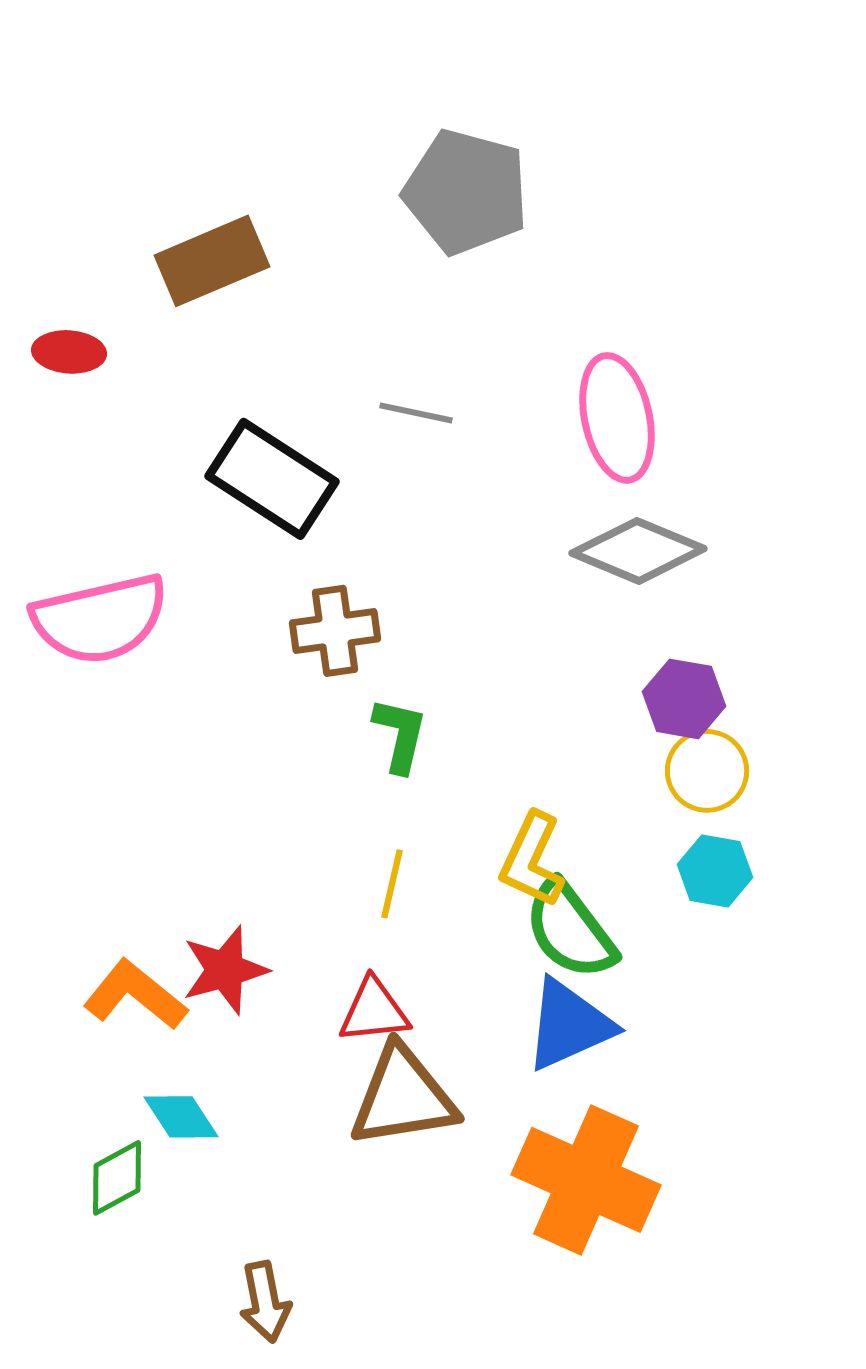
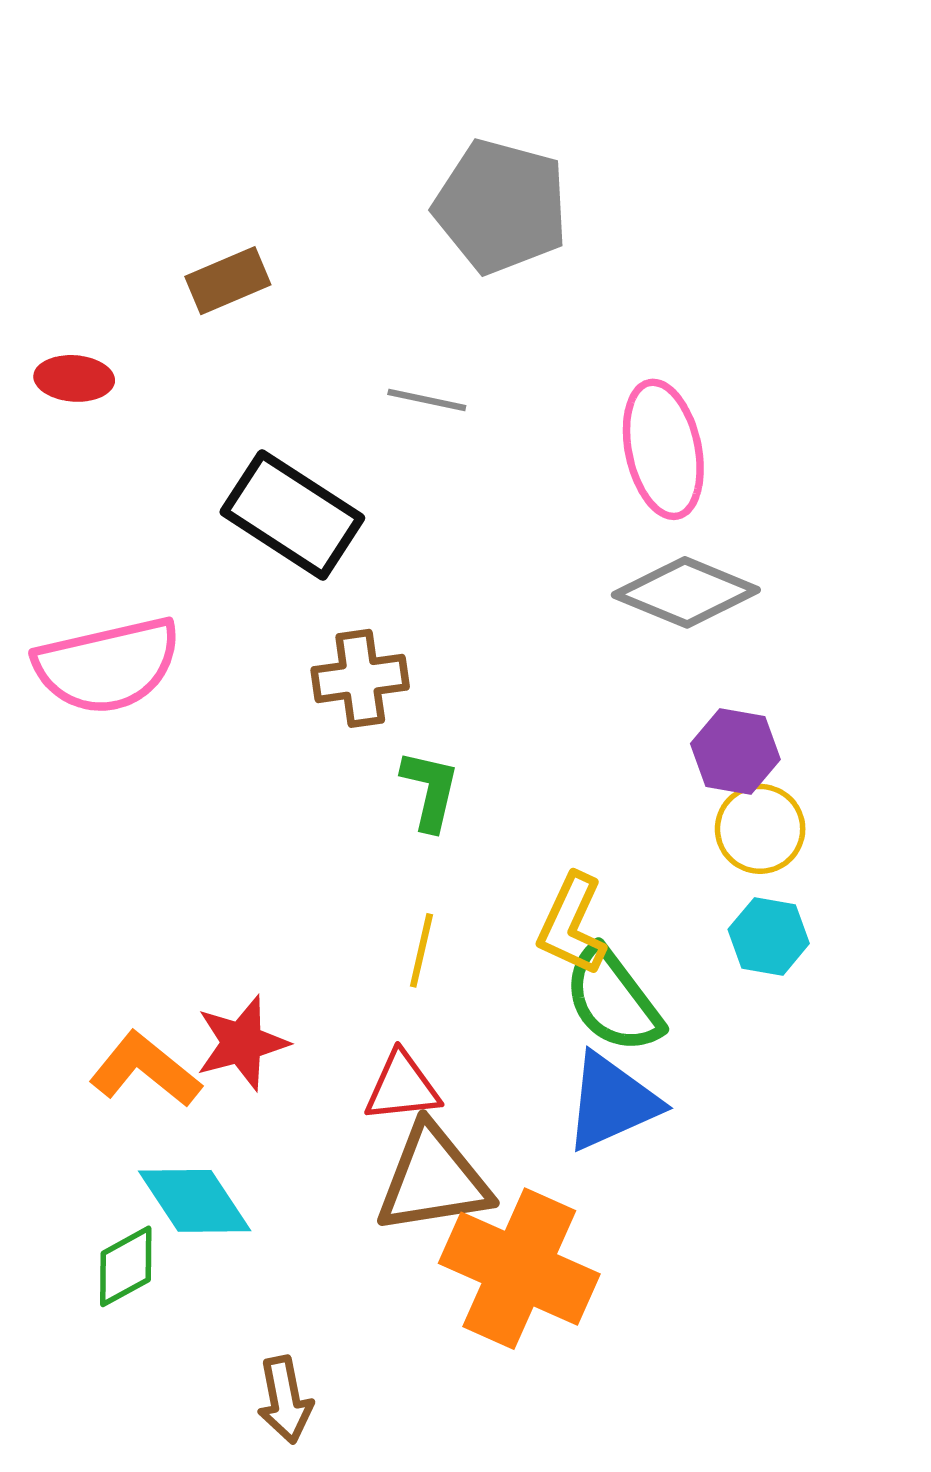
brown rectangle: (212, 261) -> (228, 281), size x0.7
gray line: (416, 413) -> (427, 400), moved
cyan diamond: (181, 1117) -> (195, 1201), size x1.4
orange cross: (586, 1180) -> (519, 1269), moved

